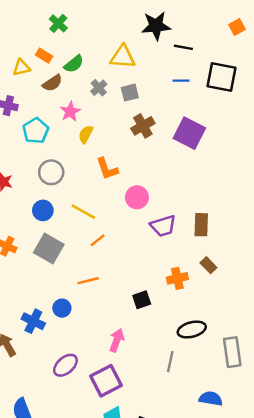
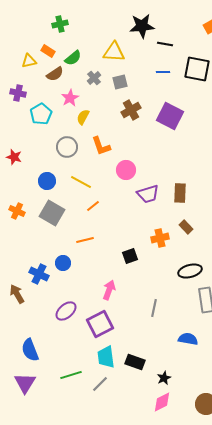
green cross: (58, 23) -> (60, 24), turned 35
gray circle: (51, 172) -> (67, 147), moved
black ellipse: (192, 330) -> (190, 271), moved

